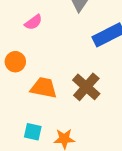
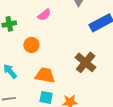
orange trapezoid: (44, 88) -> (45, 75), moved

